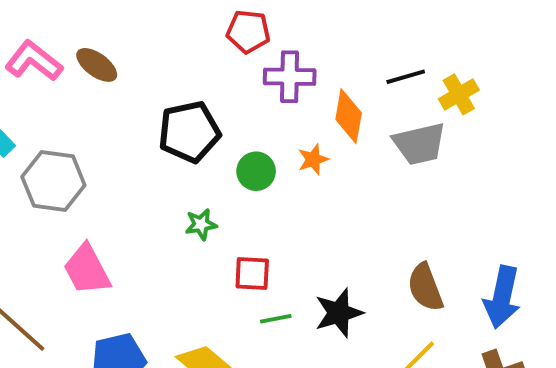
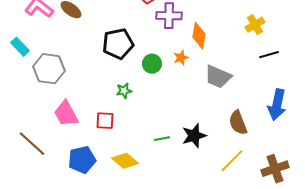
black line: (406, 77) -> (269, 55), moved
gray trapezoid: (419, 144) -> (218, 77), moved, turned 36
red square: (252, 274) -> (105, 121), moved
blue arrow: (502, 297) -> (277, 105), moved

